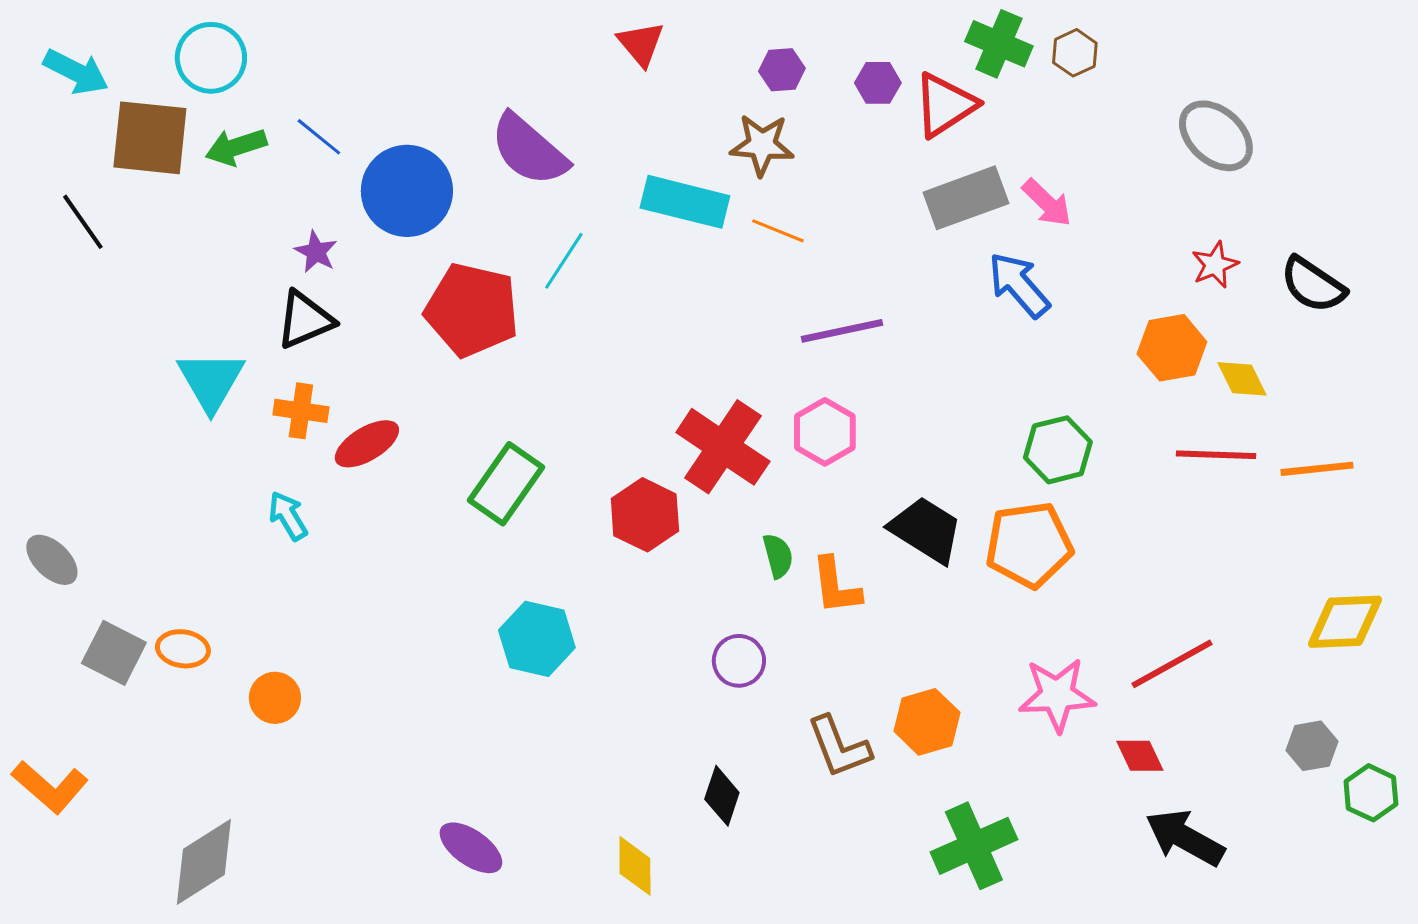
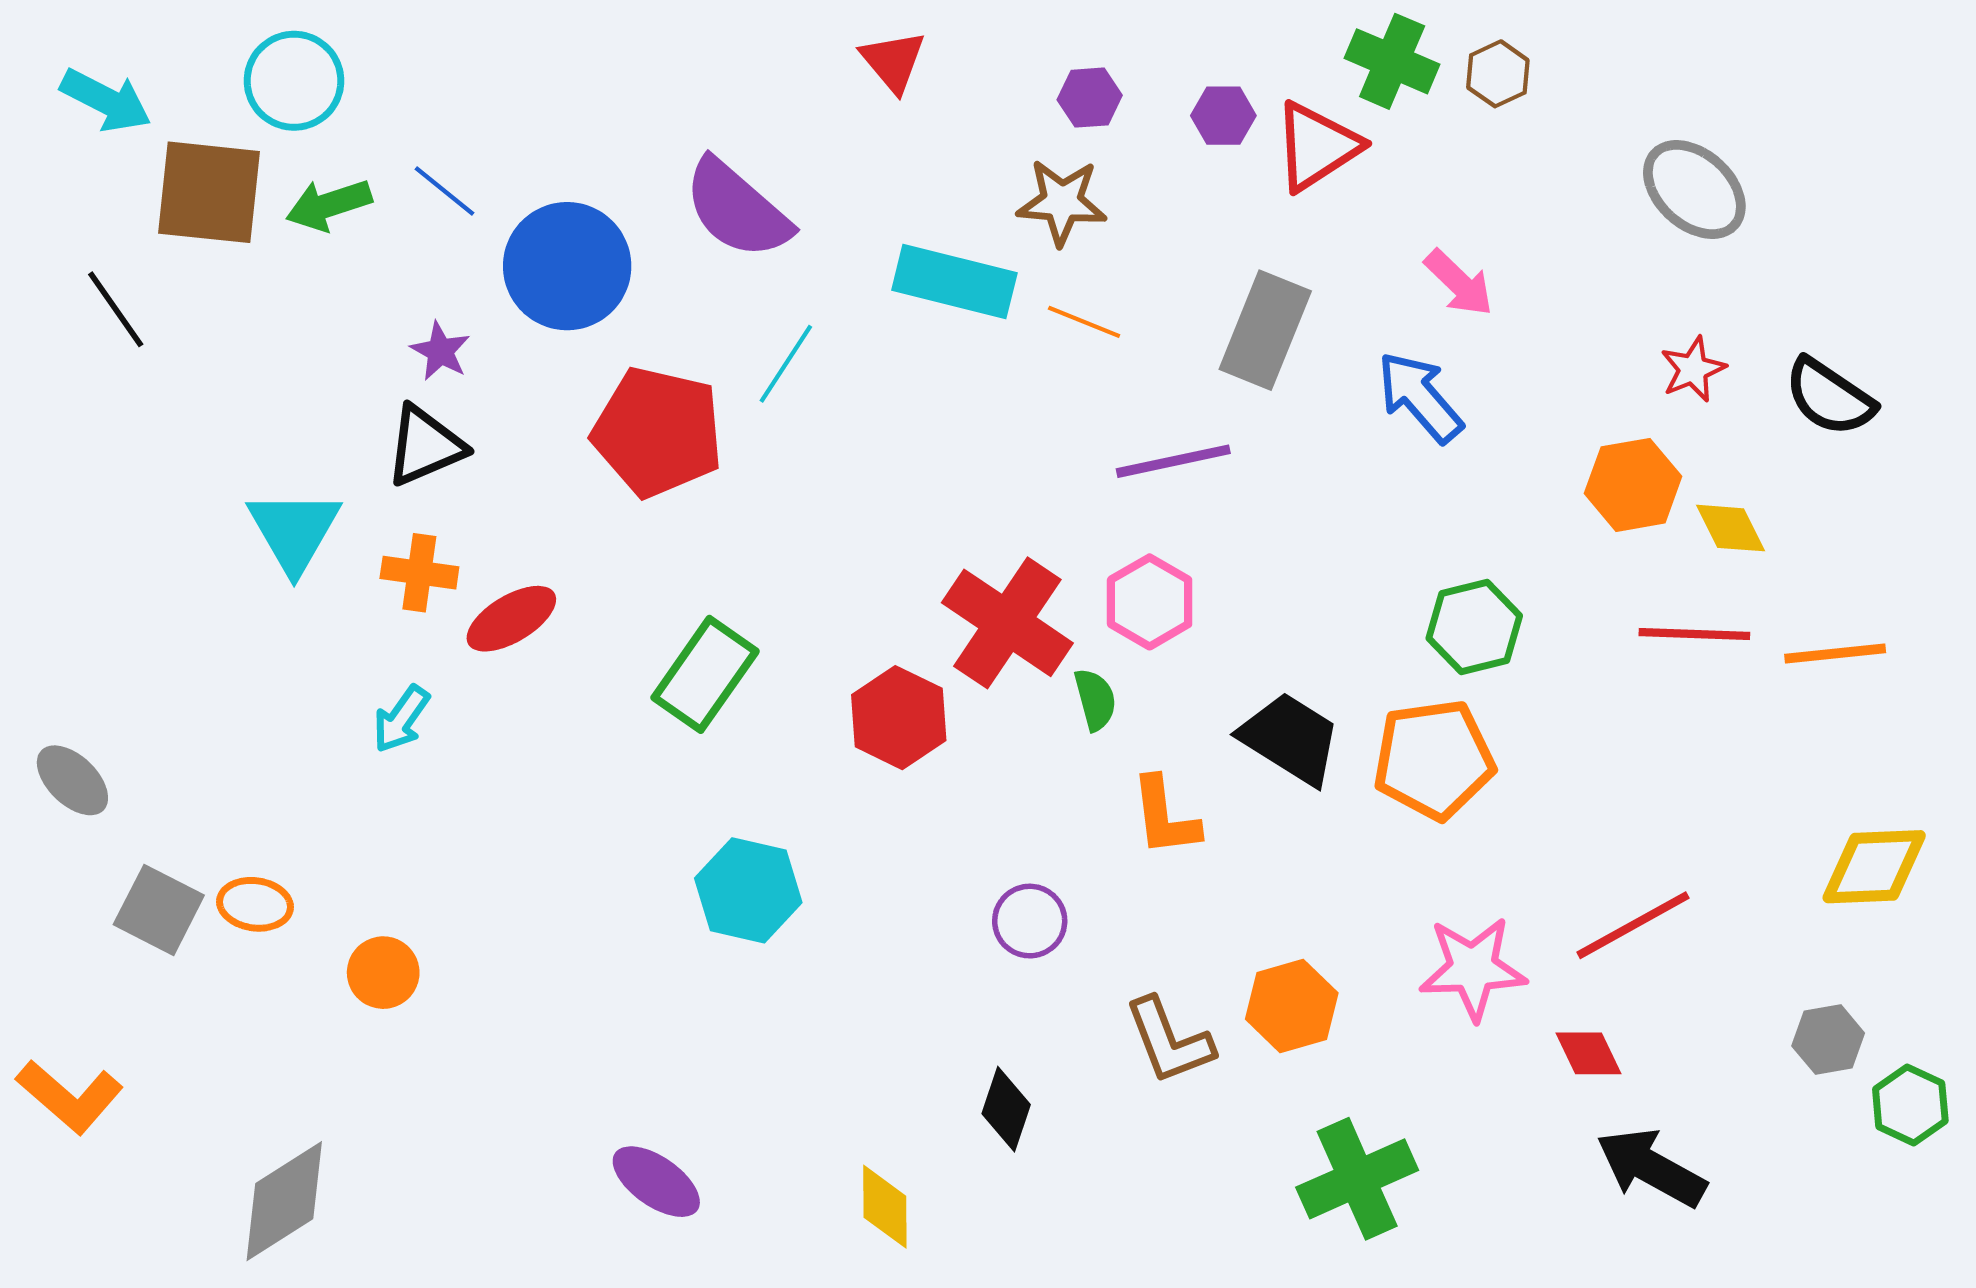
gray rectangle: (966, 198) -> (1265, 330), moved, turned -48
cyan arrow: (288, 516) -> (401, 719), turned -114
green semicircle: (778, 556) -> (1095, 699), moved

